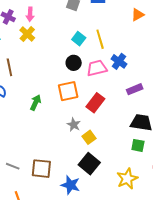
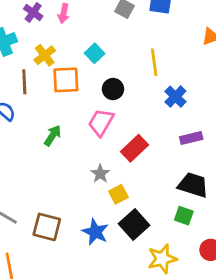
yellow cross: (27, 34) -> (45, 55), moved
cyan square: (79, 39) -> (95, 53), moved
pink trapezoid: (97, 68) -> (101, 122), moved, turned -55
orange square: (68, 91) -> (66, 80), moved
black square: (89, 164) -> (134, 224), moved
blue star: (70, 185) -> (95, 232), moved

